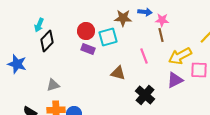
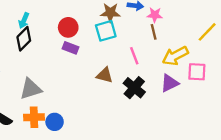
cyan arrow: (39, 25) -> (24, 21), moved
cyan square: (108, 37) -> (106, 31), moved
gray triangle: (53, 85) -> (31, 89), size x1.5
black cross: (145, 95) -> (134, 88), moved

